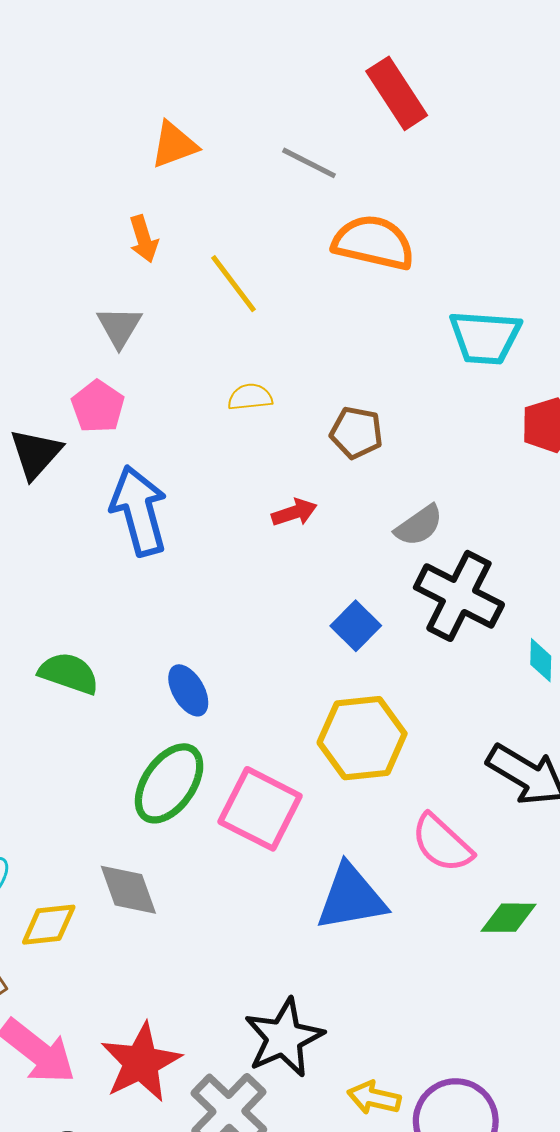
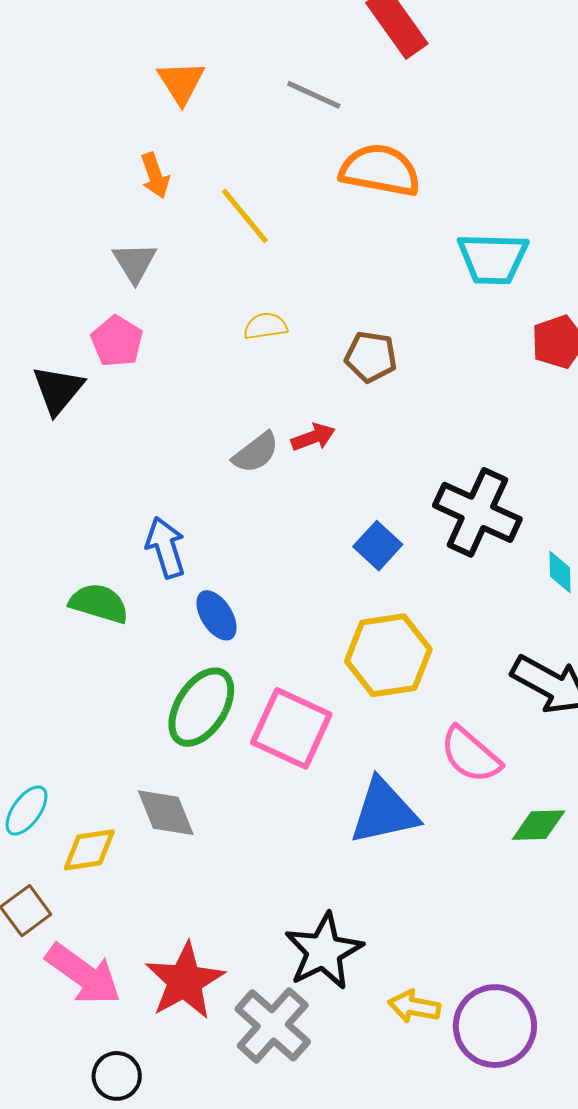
orange triangle: (174, 145) -> (181, 82), turned -40
blue arrow: (139, 511) -> (166, 547), moved, size x0.7
gray semicircle: (419, 525) -> (256, 453), moved

